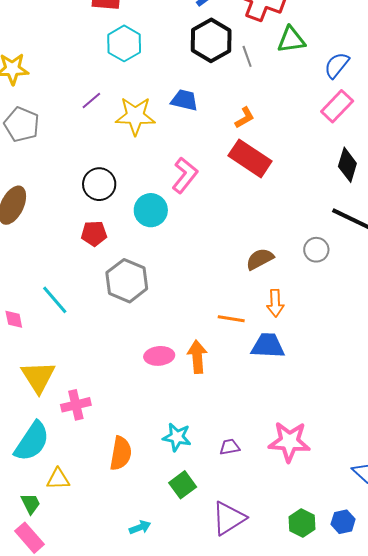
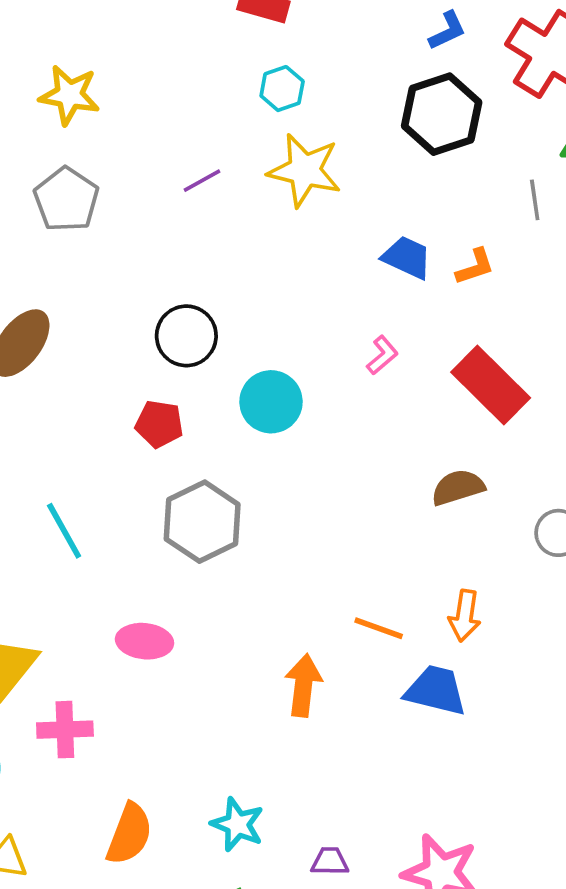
cyan hexagon: (124, 43) -> (282, 89), size x0.7
gray line: (247, 56) -> (535, 200), moved
blue trapezoid: (184, 100) -> (407, 257), moved
yellow star: (135, 116) -> (305, 170), moved
red rectangle: (250, 158) -> (491, 385), moved
pink L-shape: (185, 175) -> (382, 355), moved, size x0.6
brown semicircle: (260, 259) -> (458, 487), moved
pink ellipse: (159, 356) -> (145, 641), moved

